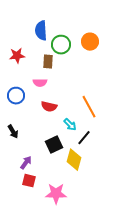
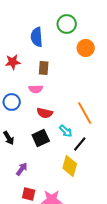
green circle: (61, 45) -> (67, 24), moved
black square: (54, 145) -> (41, 138), moved
red square: (29, 181) -> (29, 194), moved

